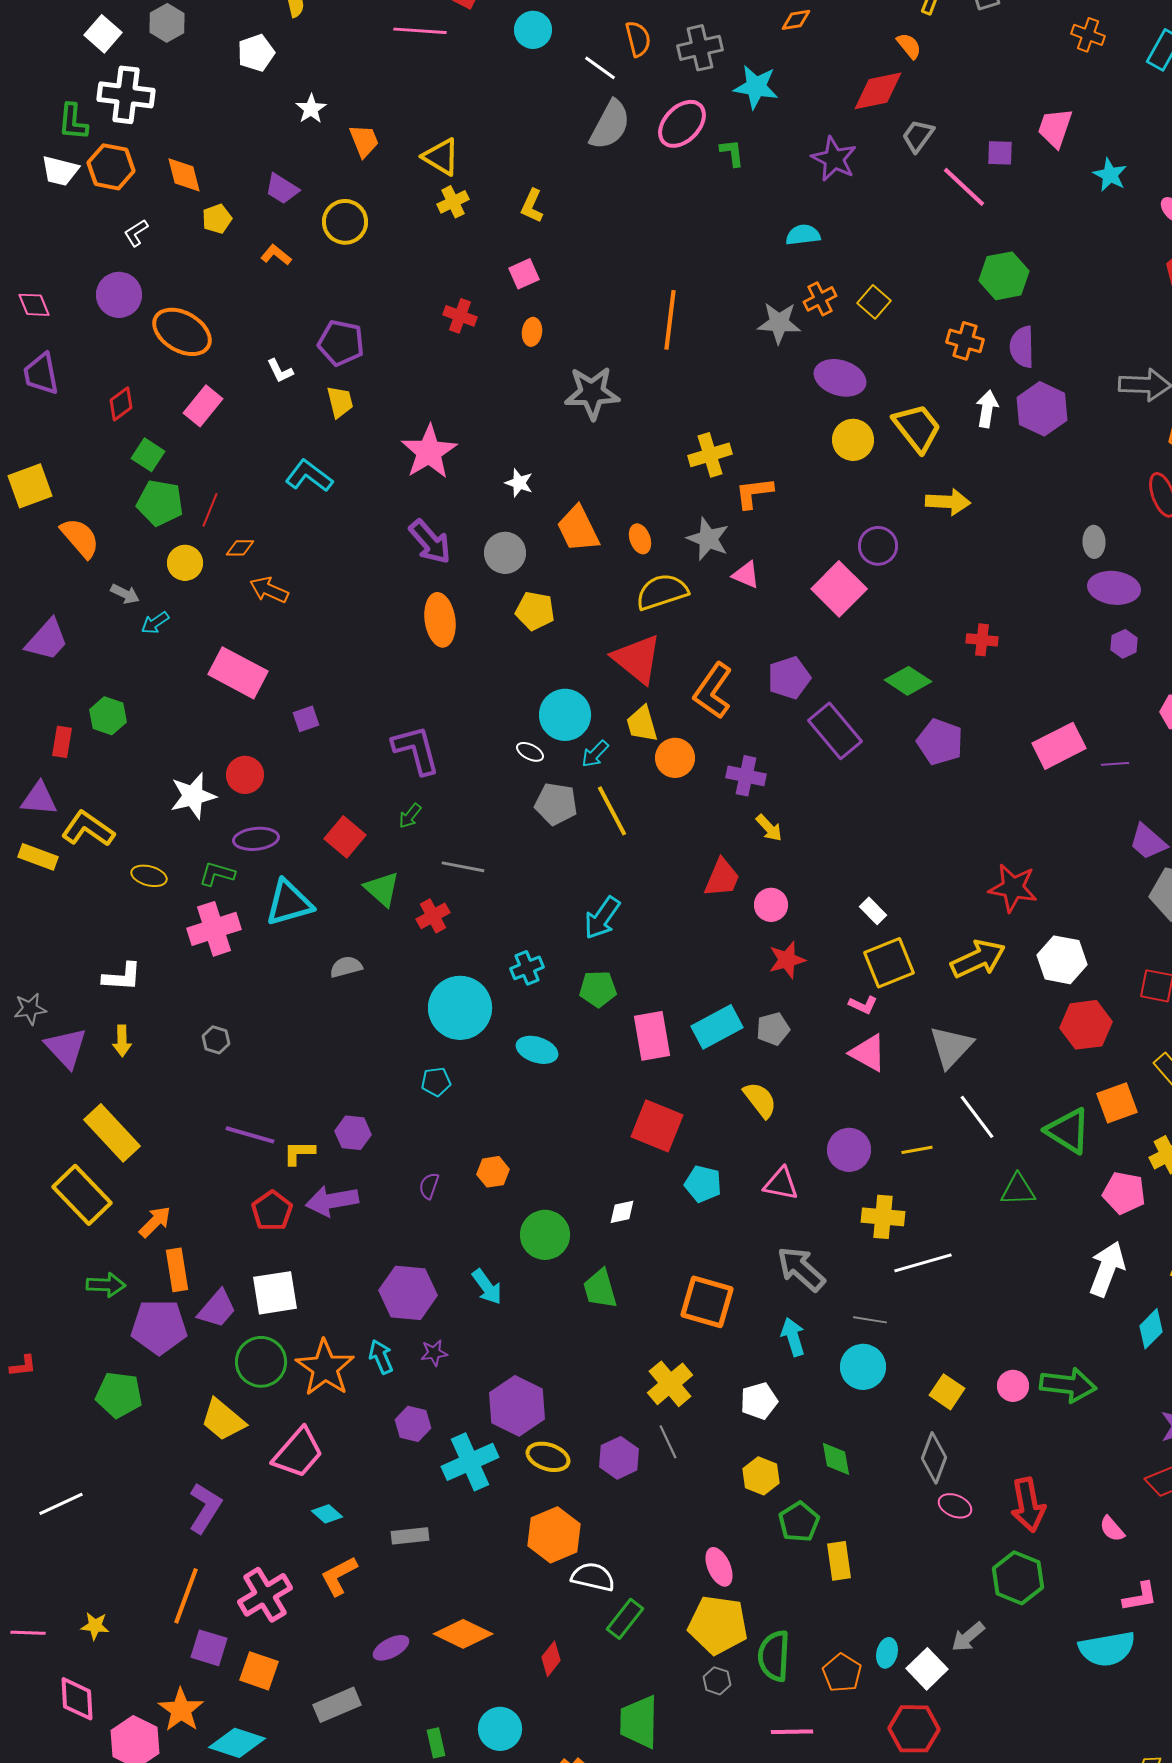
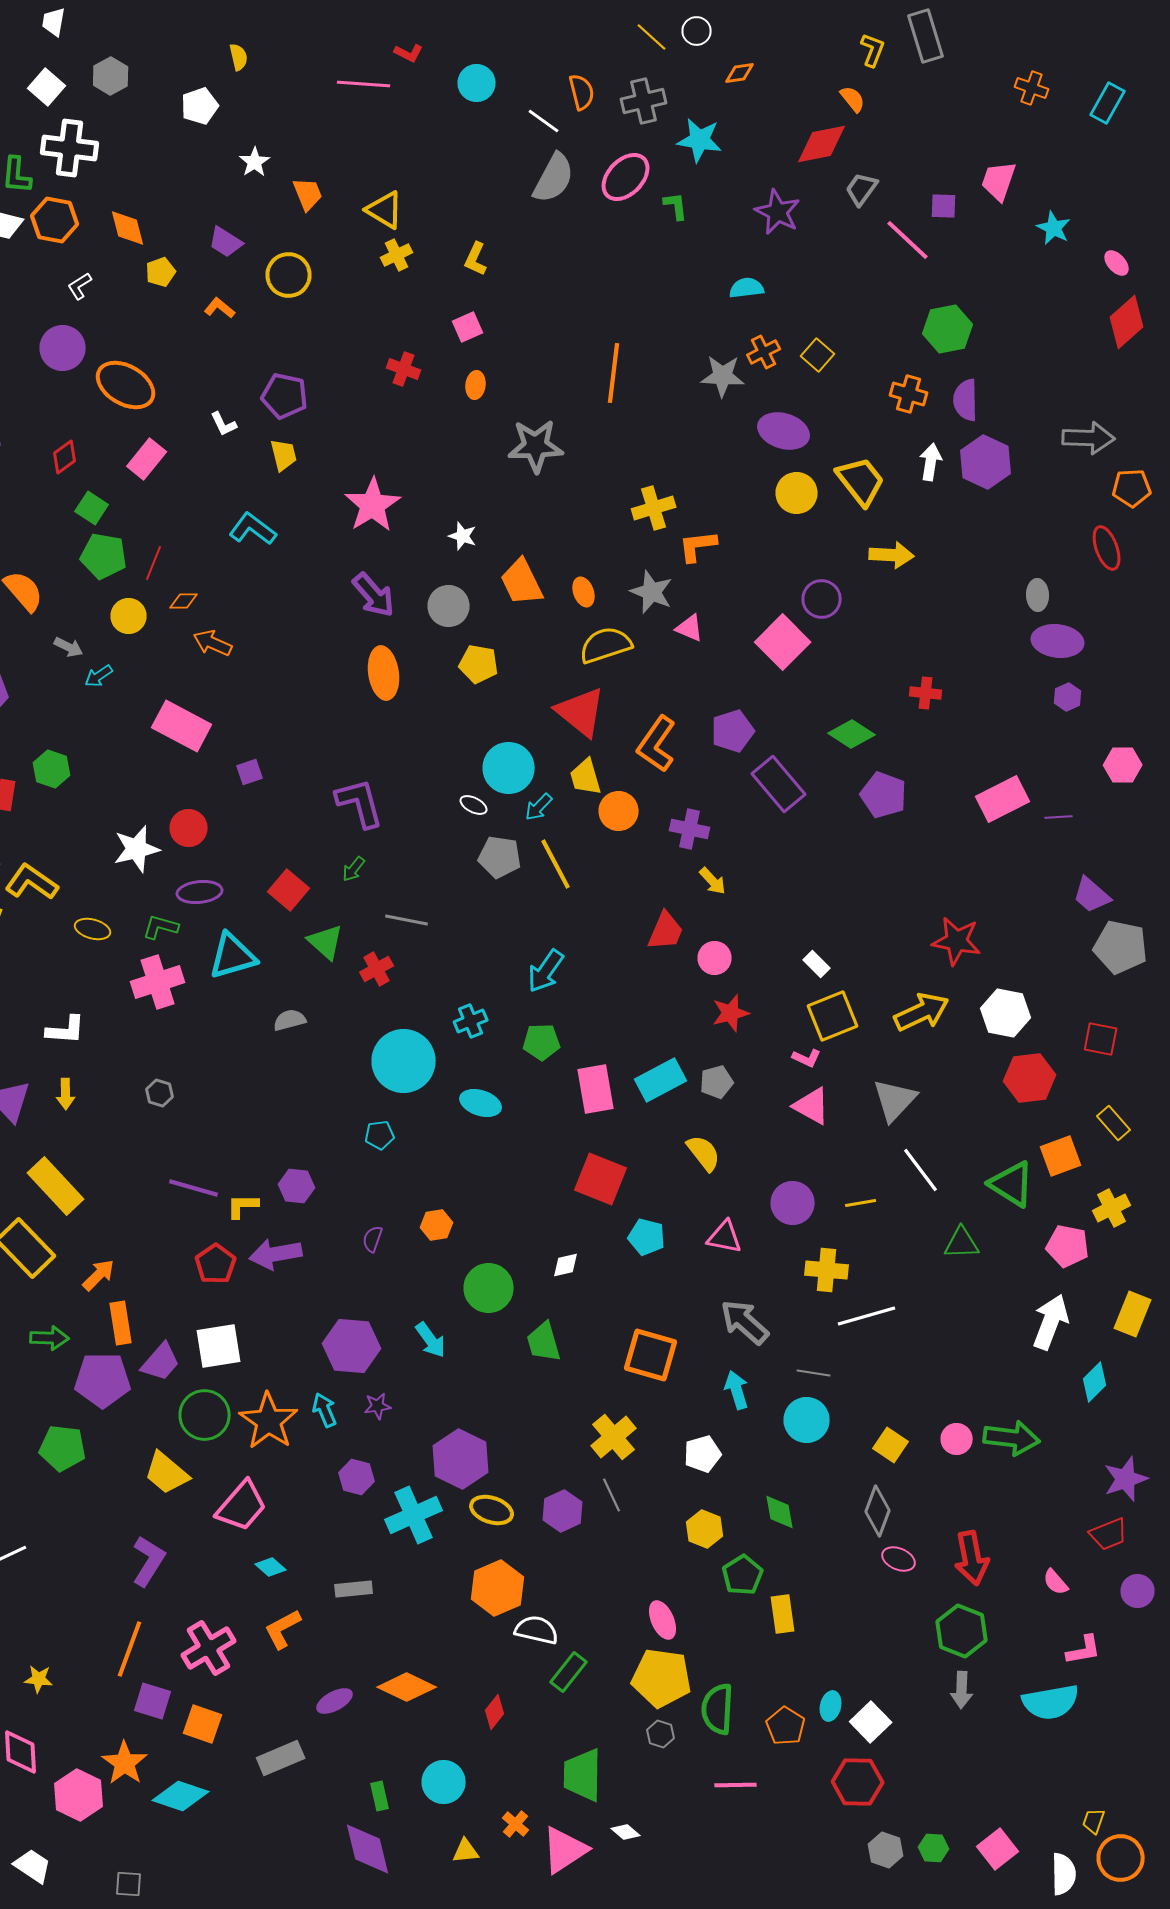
gray arrow: (968, 1637) -> (962, 1690), moved, turned -48

